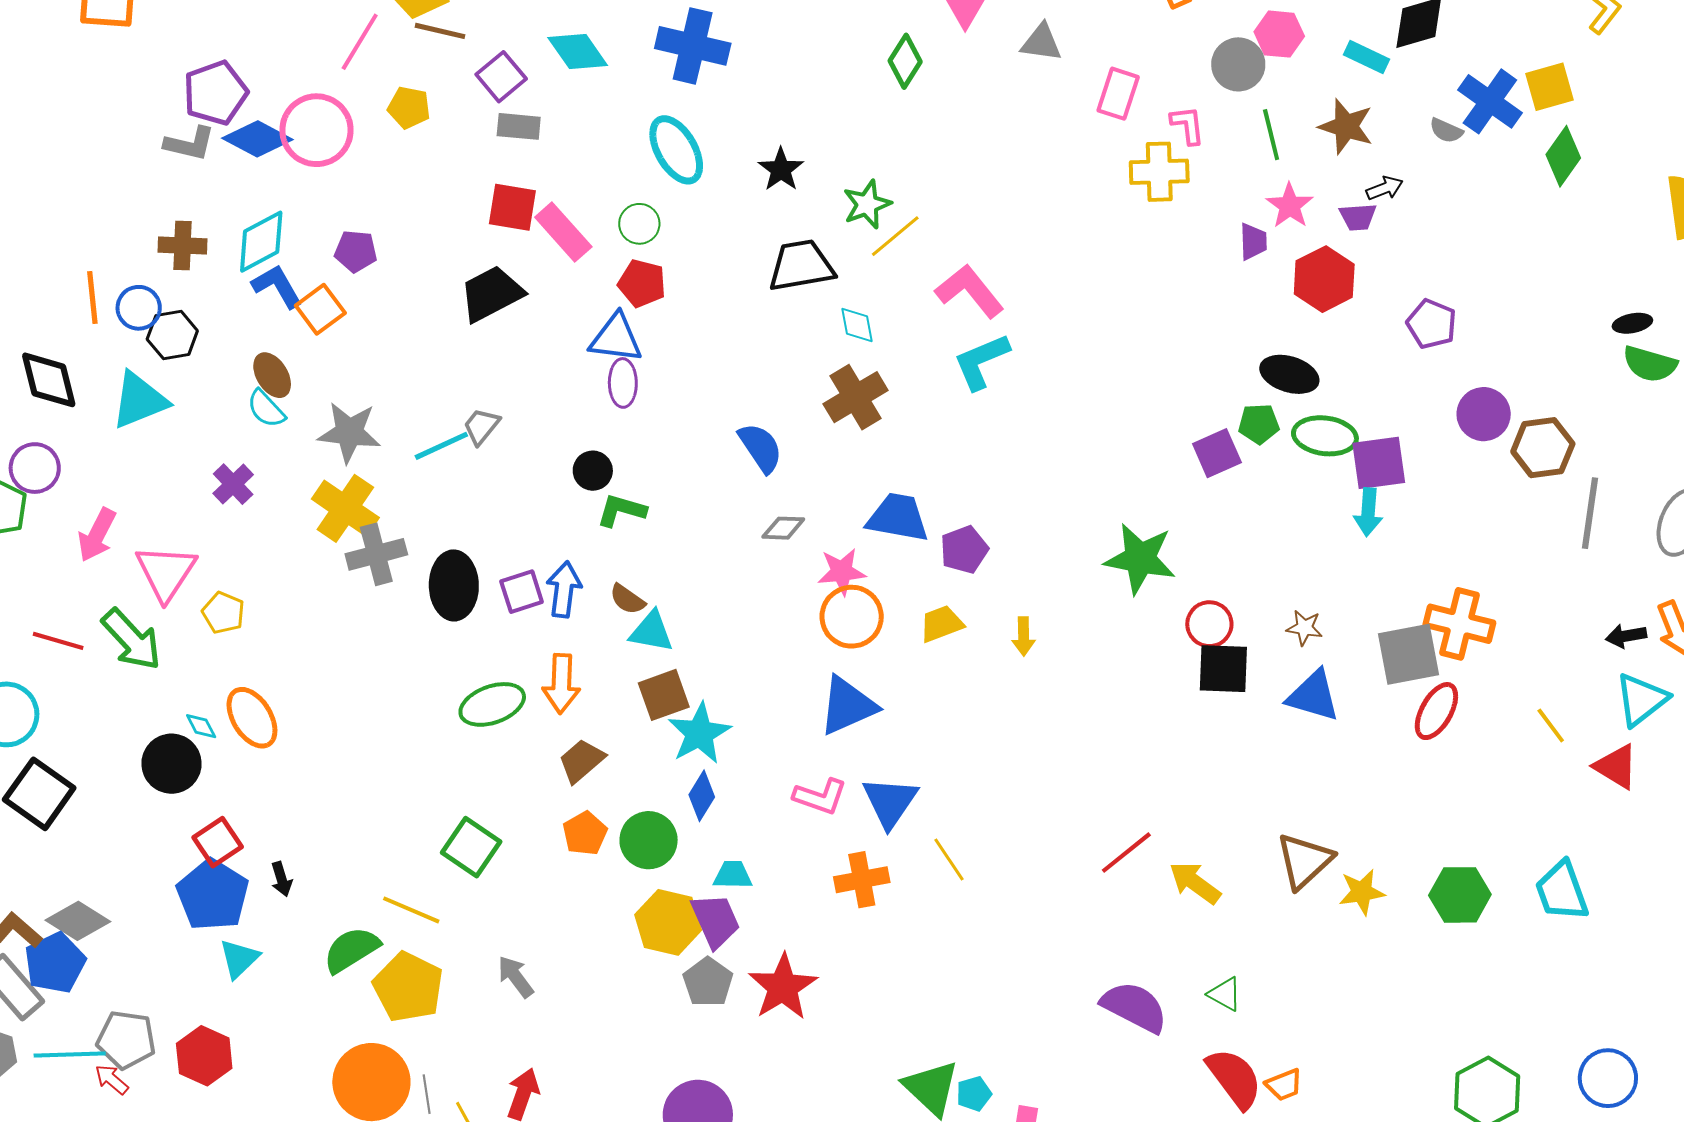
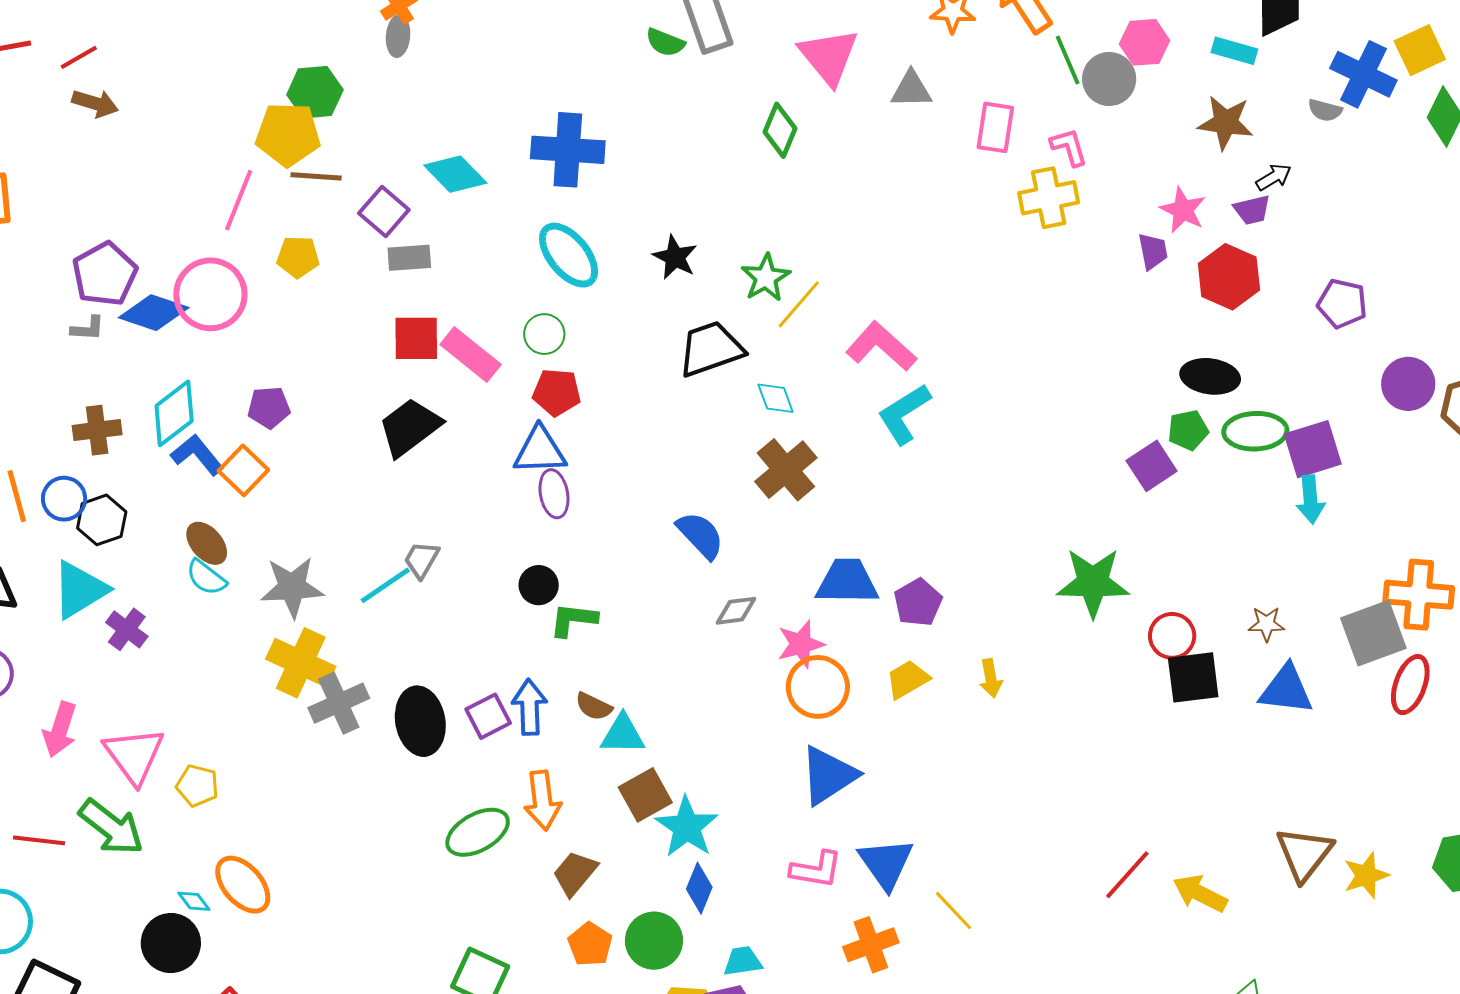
green line: (1271, 135) -> (1068, 60), moved
gray L-shape: (190, 144) -> (88, 328), size x0.7
purple cross: (233, 484) -> (127, 629), moved

